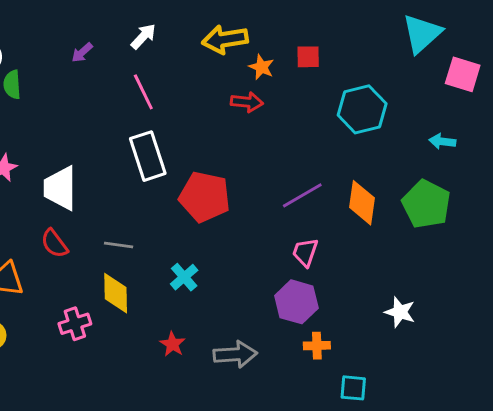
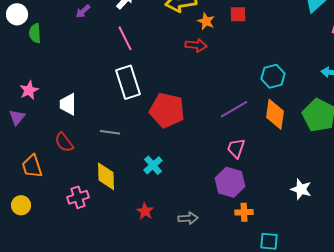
cyan hexagon: (362, 109) -> (273, 76), moved, size x0.7
white trapezoid: (60, 188) -> (68, 104), size x0.7
gray line: (119, 245) -> (110, 132), moved
gray arrow: (235, 354) -> (188, 218), size x0.7

